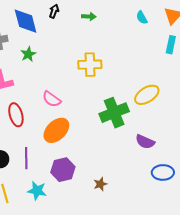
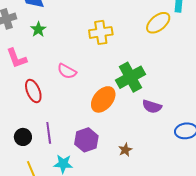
yellow ellipse: (147, 95) -> (158, 23), moved
orange ellipse: (56, 130) -> (103, 99), moved
purple semicircle: (145, 142) -> (152, 107), moved

